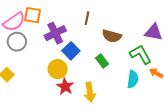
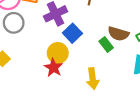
brown semicircle: (112, 36) -> (118, 34), moved
red star: (65, 86) -> (53, 68), moved

